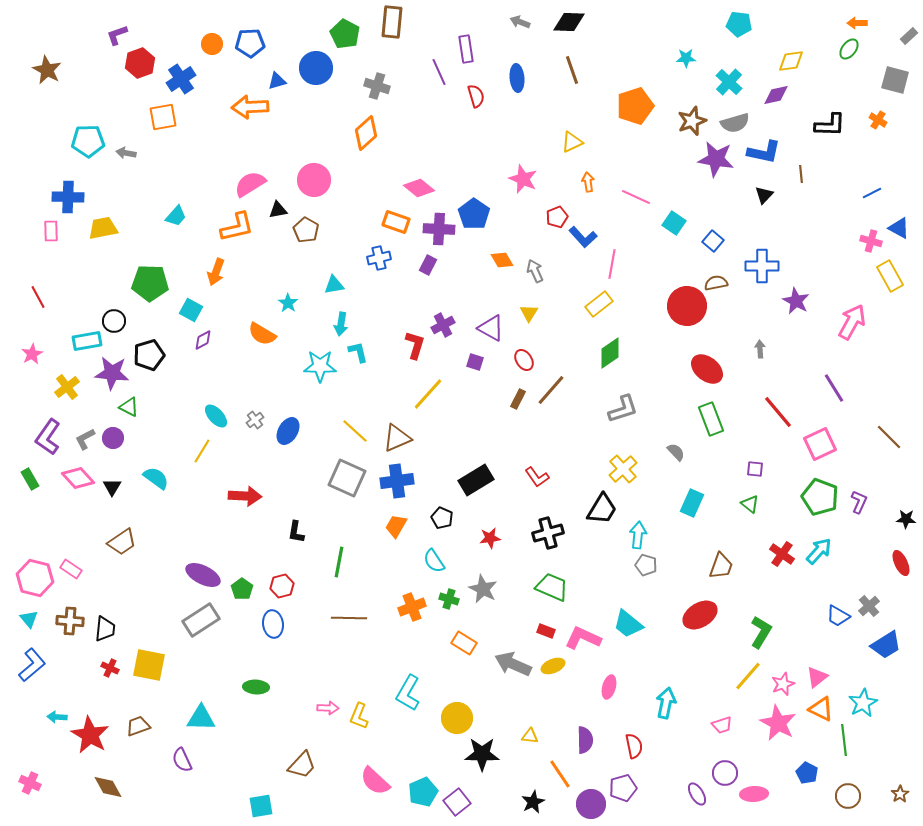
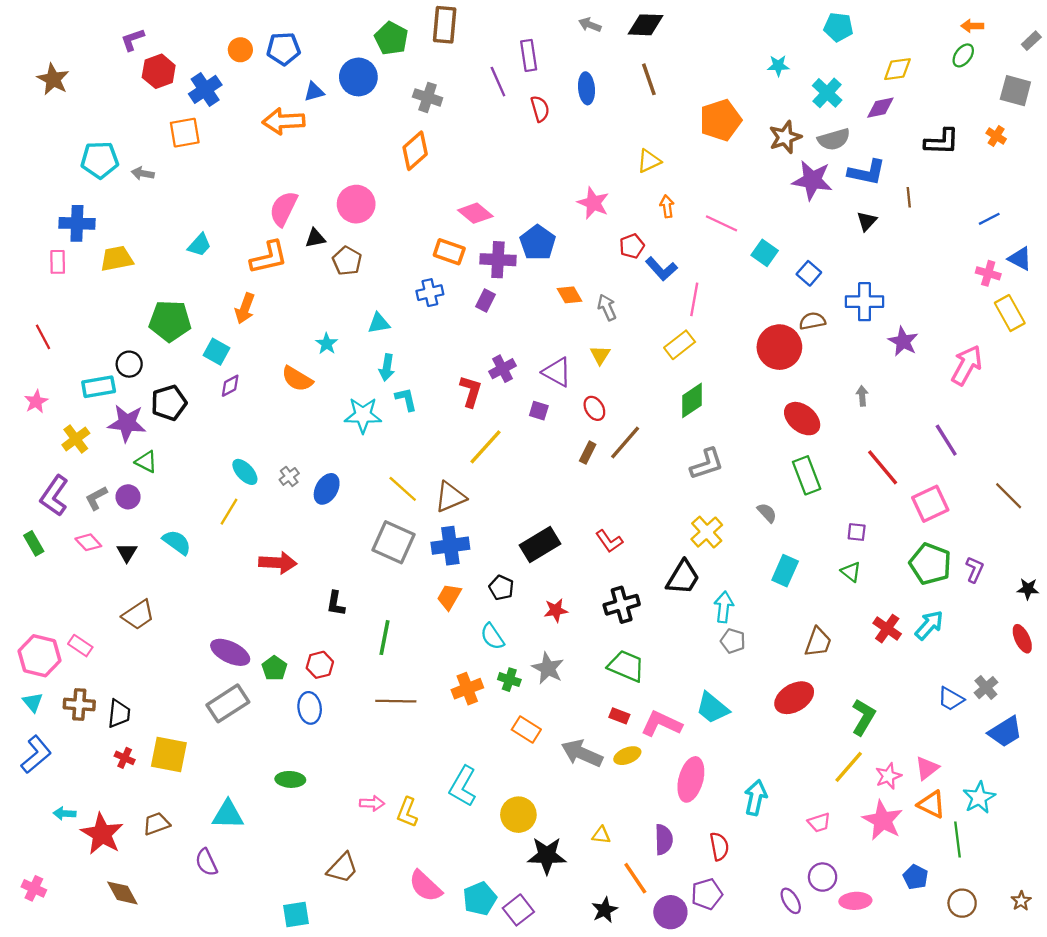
pink semicircle: (250, 184) -> (283, 209), turned -32
pink diamond: (78, 478) -> (88, 542), size x0.7
pink ellipse: (609, 687) -> (691, 779), size x1.6

